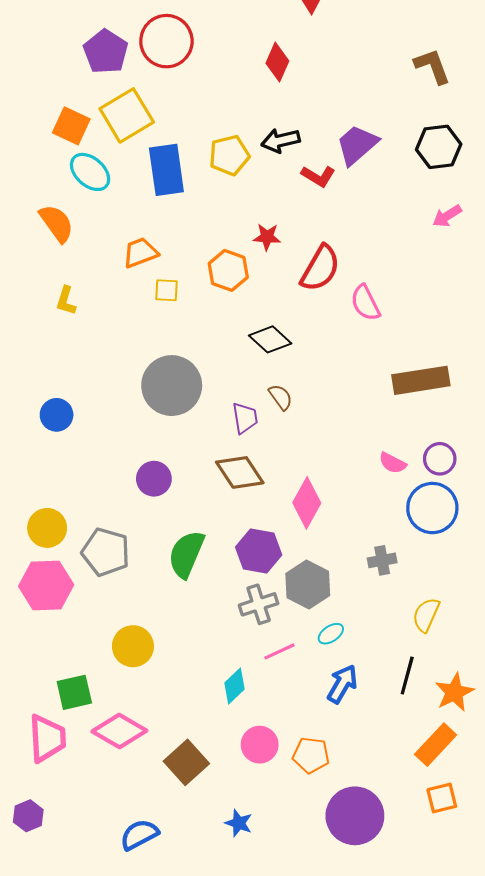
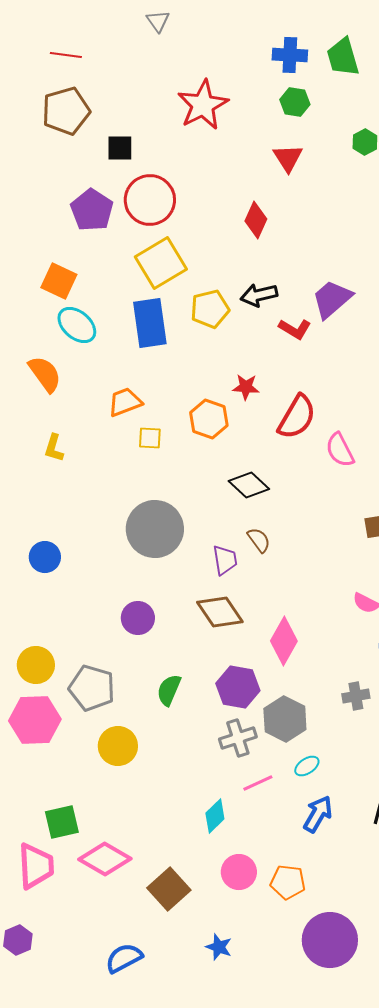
yellow square: (127, 115) -> (161, 263), moved
green semicircle: (186, 554) -> (169, 690), size x0.7
yellow circle: (133, 646) -> (118, 746), moved

